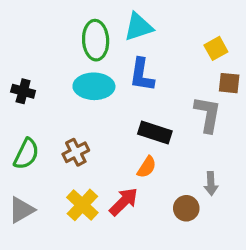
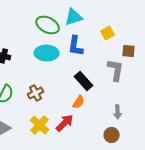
green ellipse: (96, 40) -> (48, 25), turned -60
yellow square: (216, 48) -> (108, 33), moved
black rectangle: (155, 132) -> (84, 81), turned 30
brown circle: (186, 208) -> (112, 135), moved

